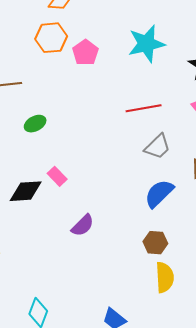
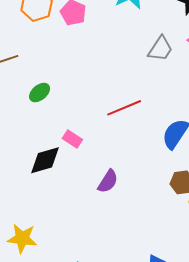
red line: (144, 108) -> (124, 108), moved
gray trapezoid: (157, 147) -> (160, 49), moved

